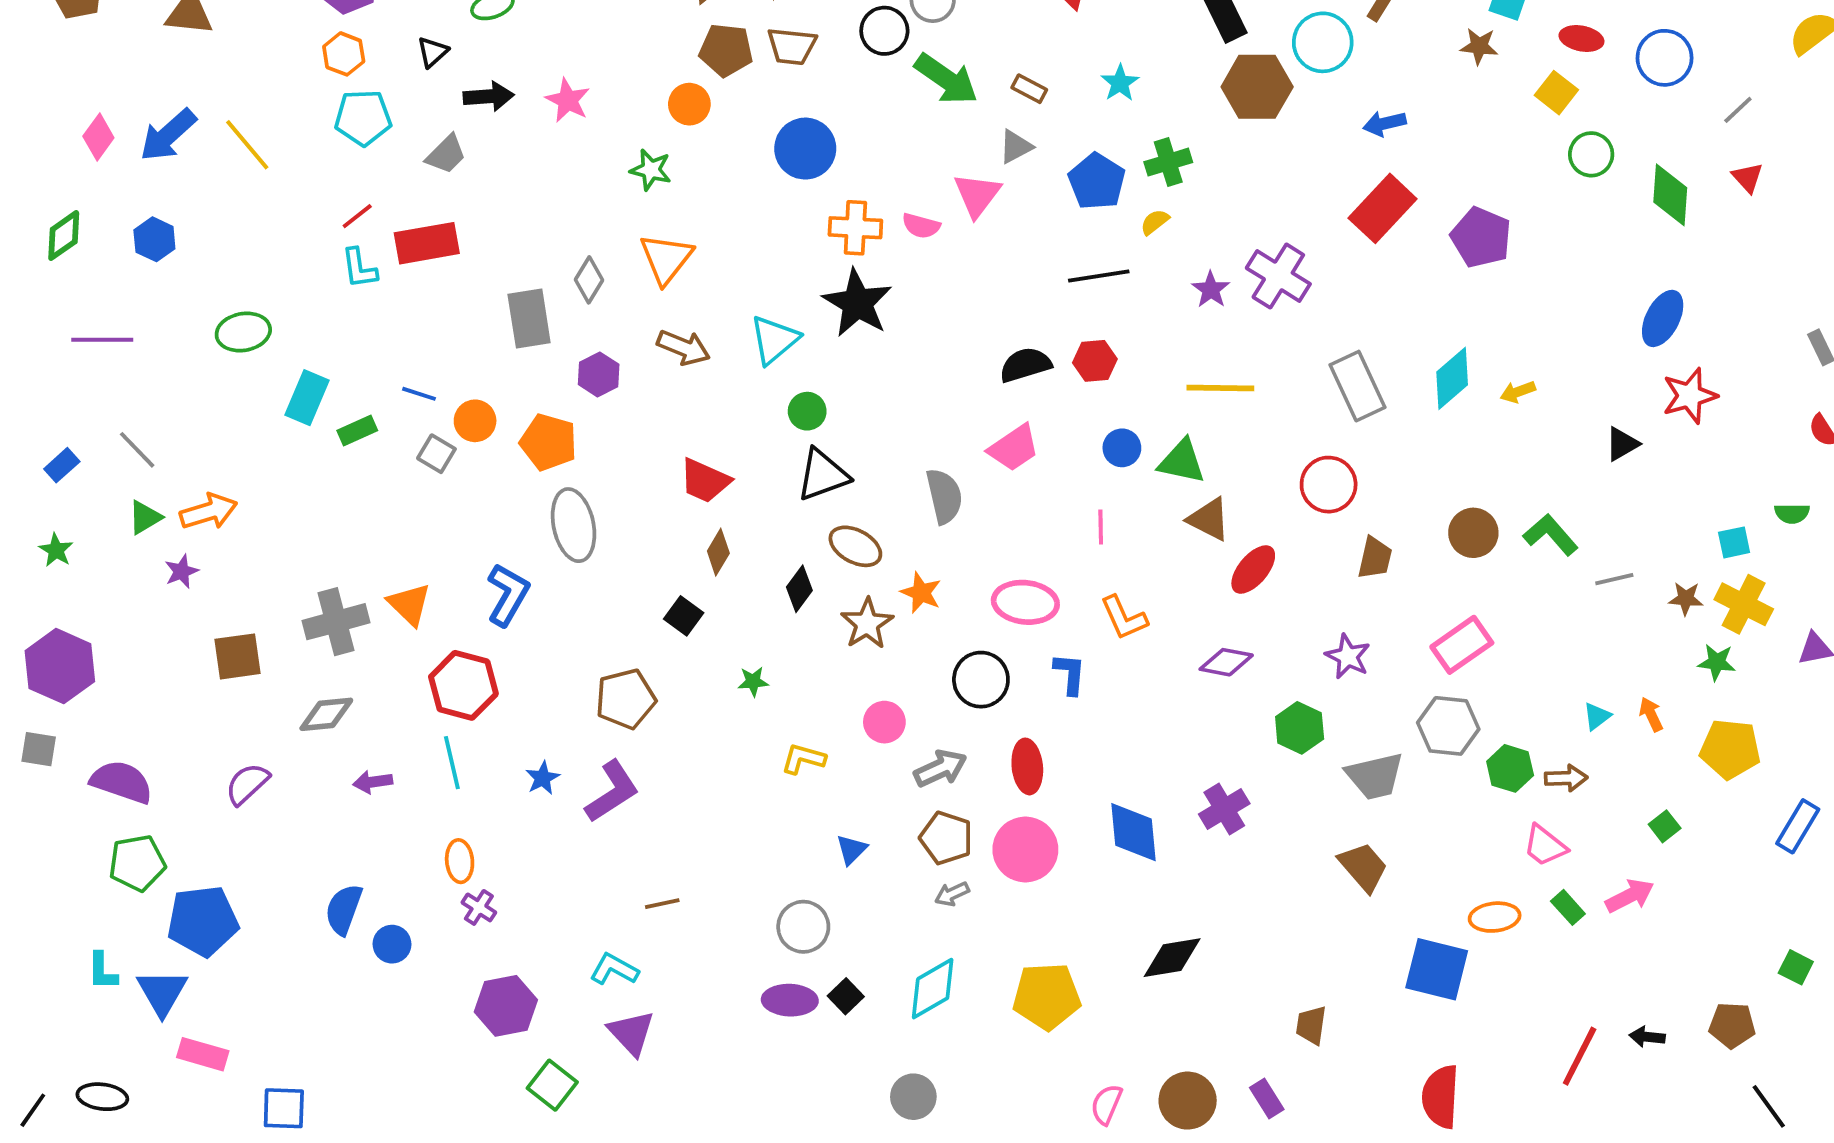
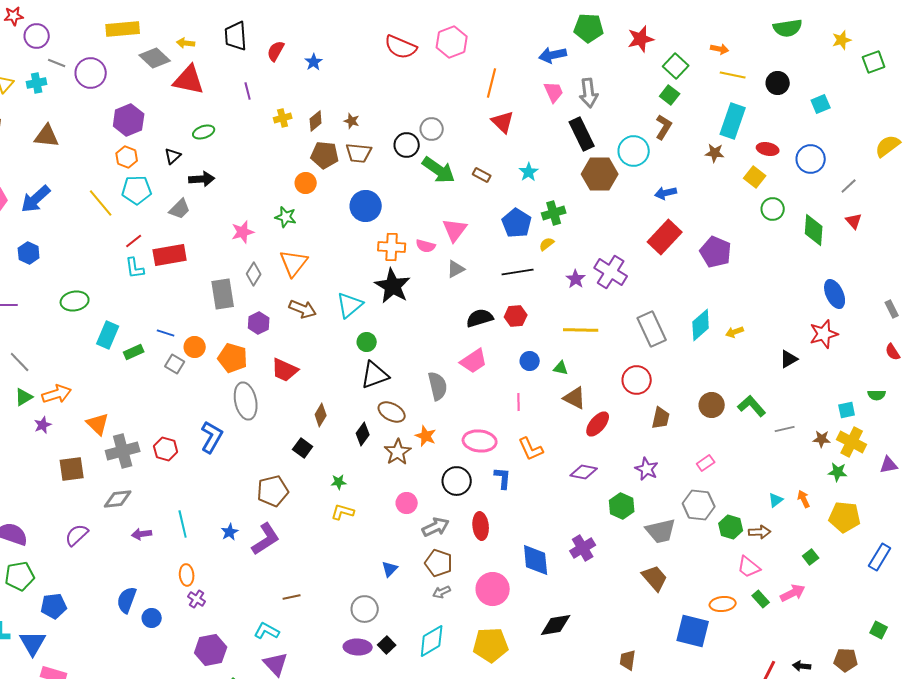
pink star: (568, 100) -> (243, 232), moved, turned 30
yellow line: (247, 145) -> (101, 203), moved
gray triangle: (1016, 147) -> (456, 269), moved
blue ellipse: (1663, 318) -> (835, 294), moved, turned -52
green triangle: (1182, 461) -> (561, 368), size x0.6
red trapezoid: (705, 481) -> (285, 370), moved
orange triangle: (409, 604) -> (98, 424), moved
pink rectangle: (1462, 645) -> (706, 463), size x0.6
red hexagon: (463, 685) -> (166, 449), moved, size x0.7
yellow L-shape: (803, 759) -> (343, 512), moved
pink circle: (1025, 850) -> (493, 589), moved
blue pentagon: (203, 921) -> (54, 606), size x0.7

